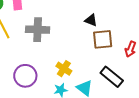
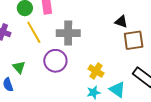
purple circle: (25, 76) -> (55, 61), moved

